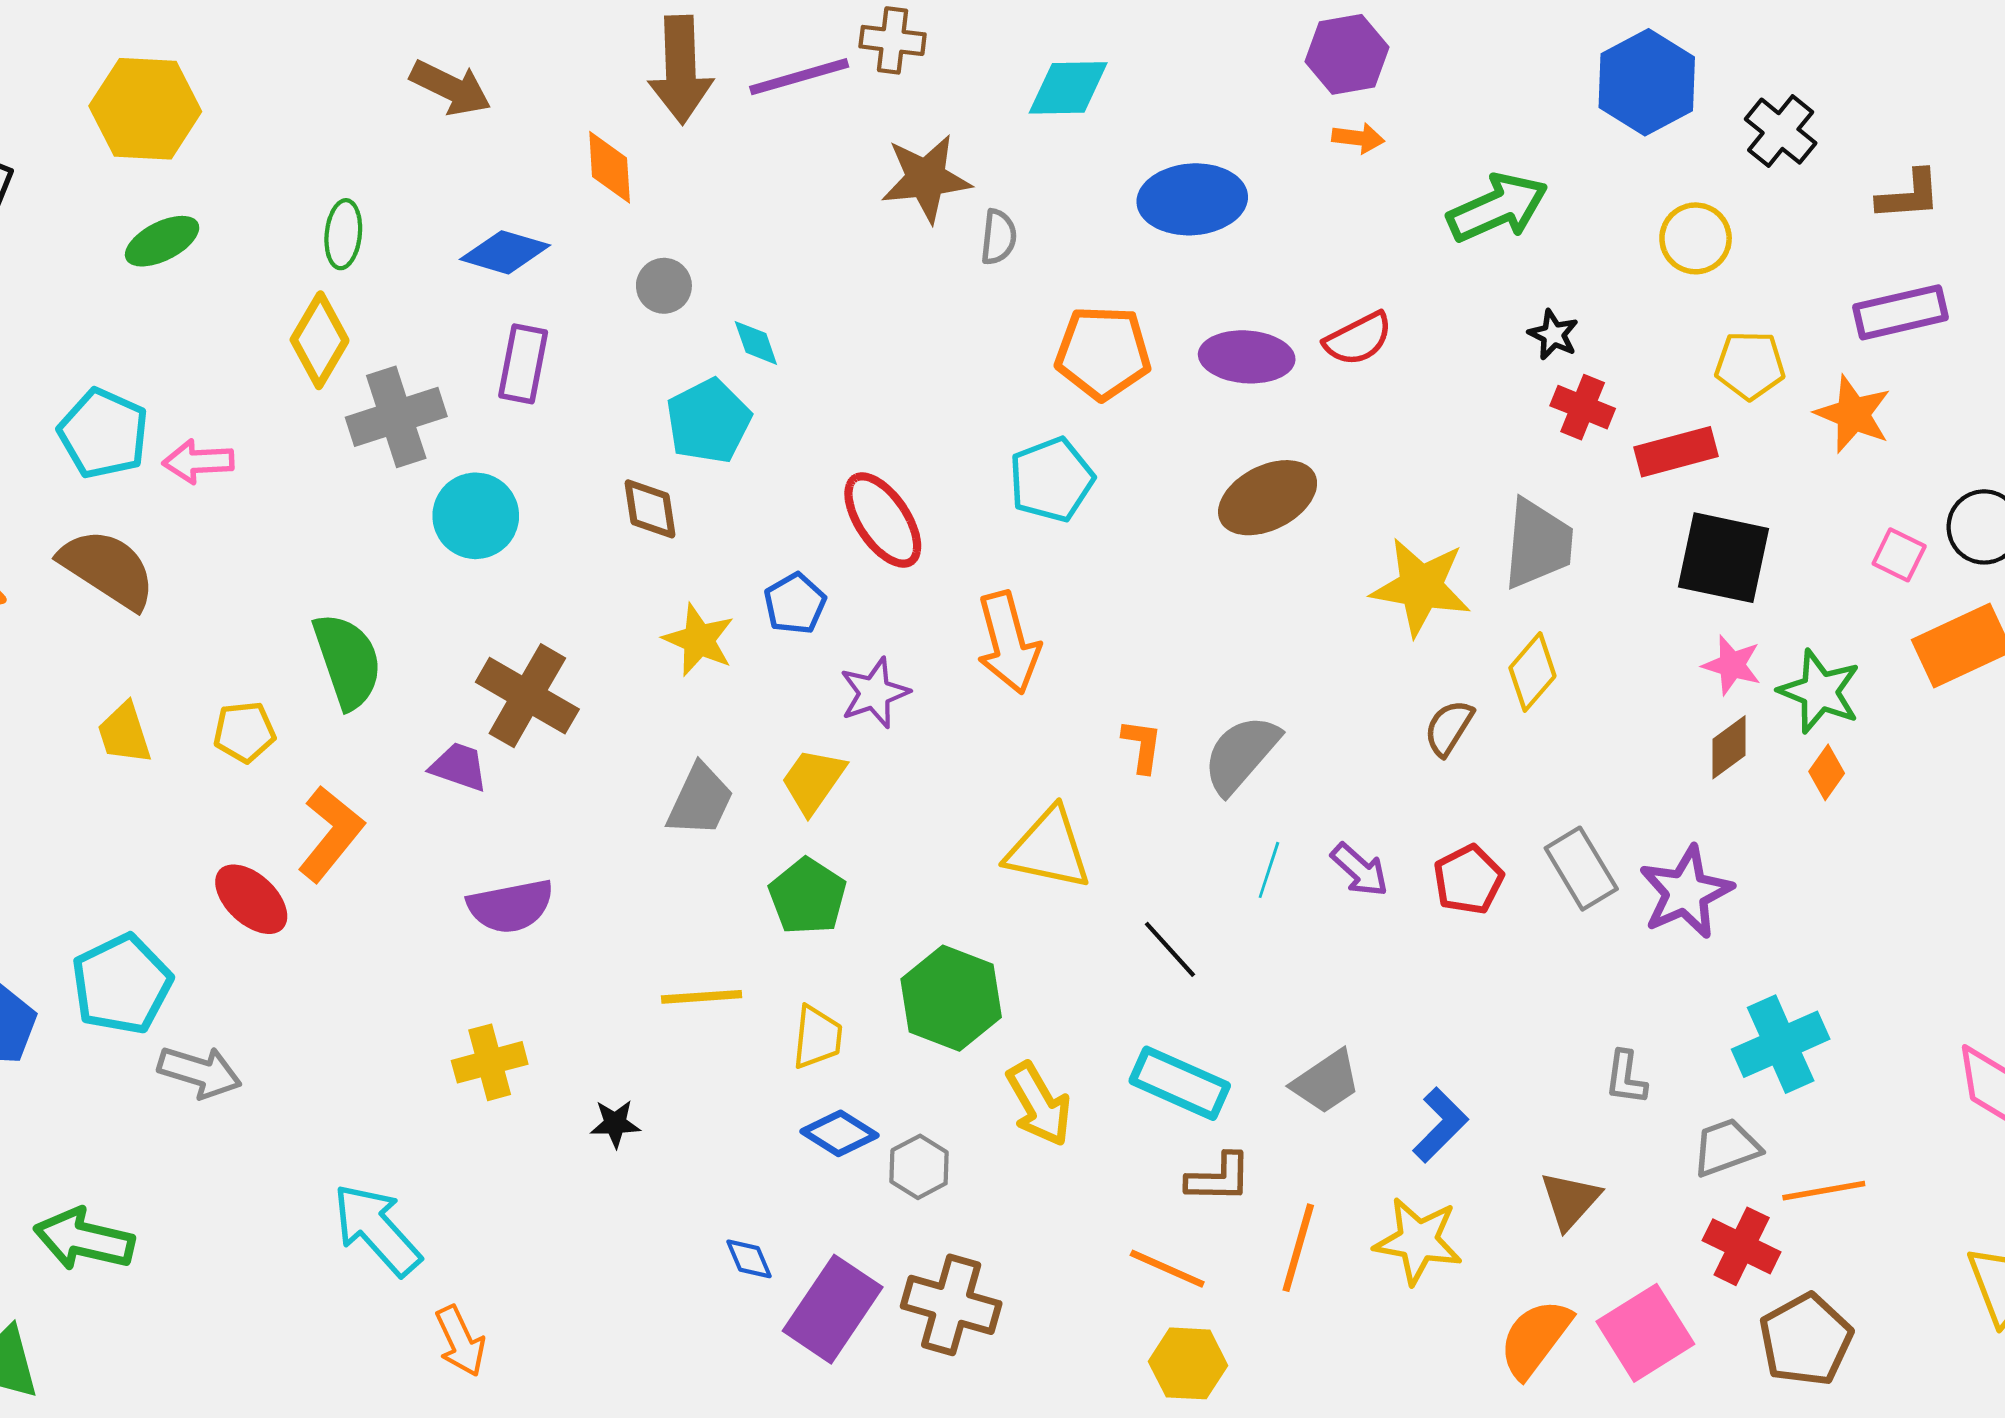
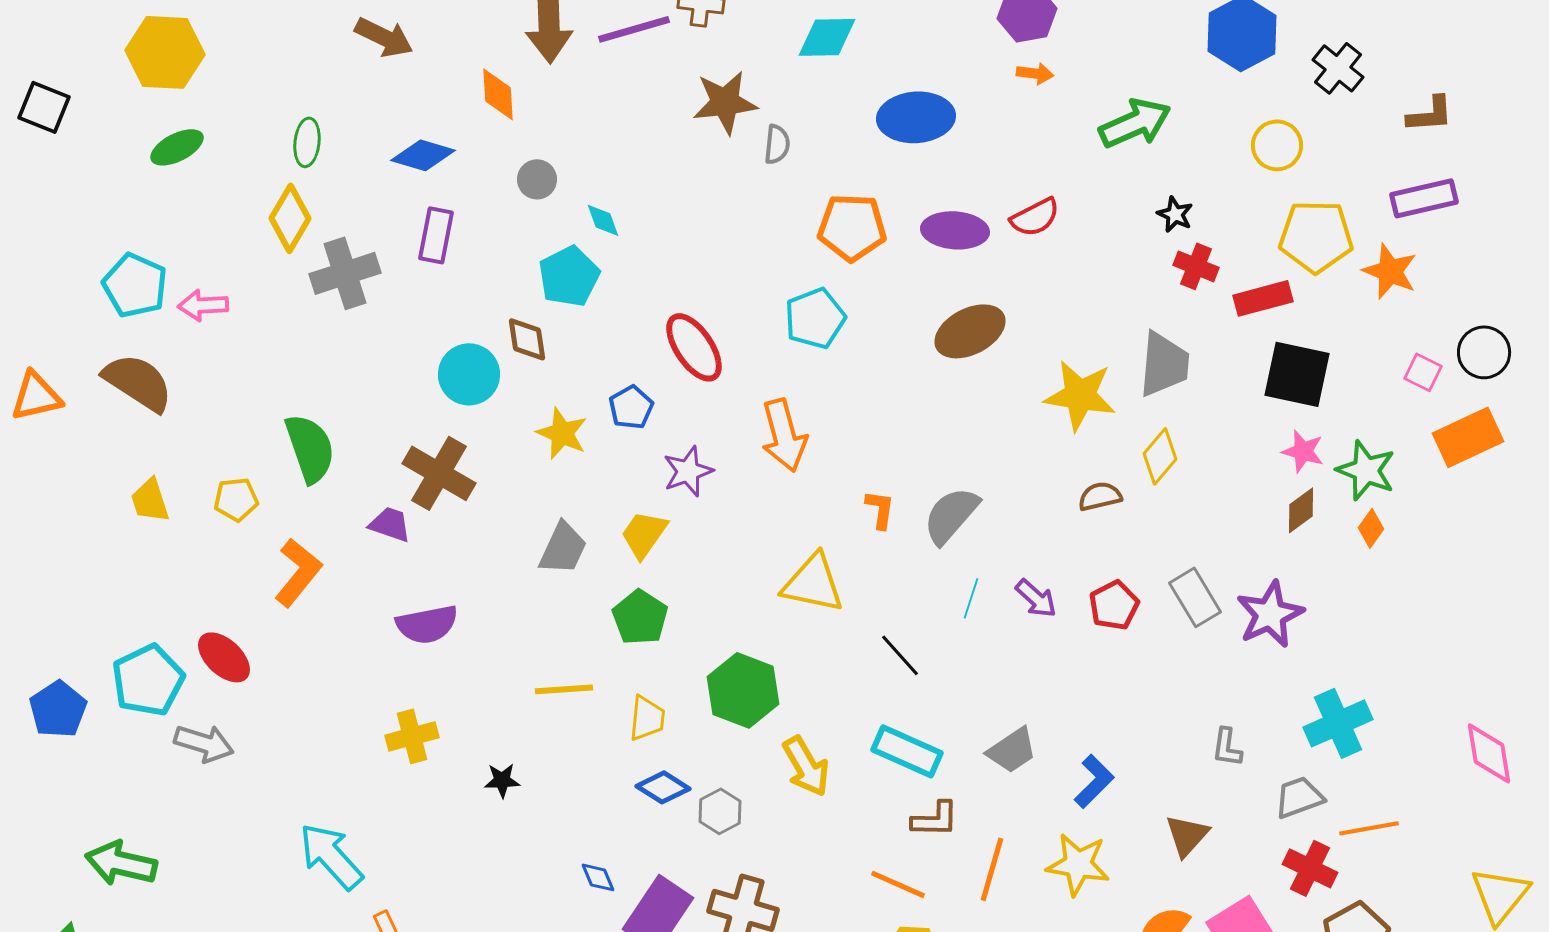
yellow pentagon: (1750, 365) -> (1316, 236), size x1.5
cyan circle: (476, 516) -> (469, 374), moved
brown semicircle: (1449, 728) -> (1100, 496), turned 45
red ellipse: (251, 899) -> (224, 657), moved

